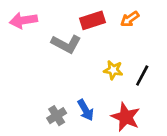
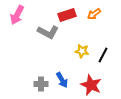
pink arrow: (23, 20) -> (17, 15), turned -54
gray cross: (57, 116) -> (41, 84), turned 32

